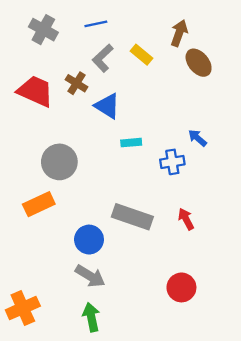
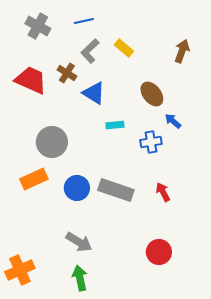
brown arrow: (179, 33) -> (182, 51), moved
brown ellipse: (199, 63) -> (152, 94), moved
blue circle: (89, 240) -> (77, 188), moved

